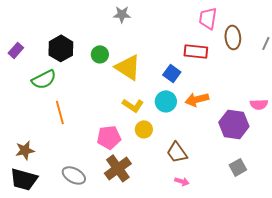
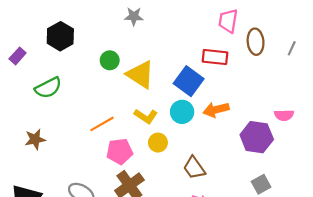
black hexagon: (61, 48) -> (60, 36), moved
blue square: (172, 73) -> (189, 81), size x1.5
orange line: (60, 112) -> (102, 124), moved, turned 75
brown star: (25, 150) -> (35, 139), moved

